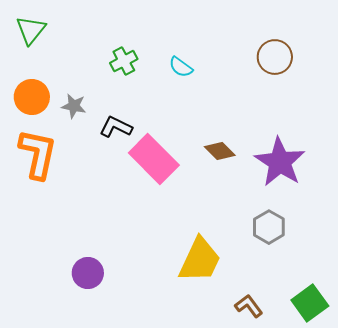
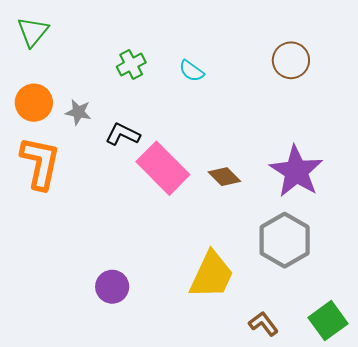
brown diamond: (220, 151) -> (224, 177), moved
gray hexagon: (269, 227) -> (285, 240), size x1.5
purple circle: (88, 273) -> (112, 287), moved

